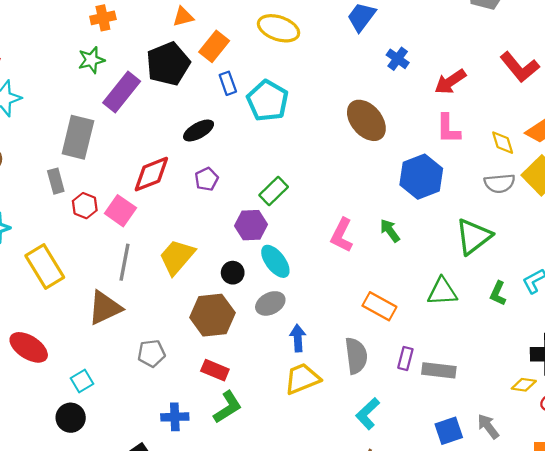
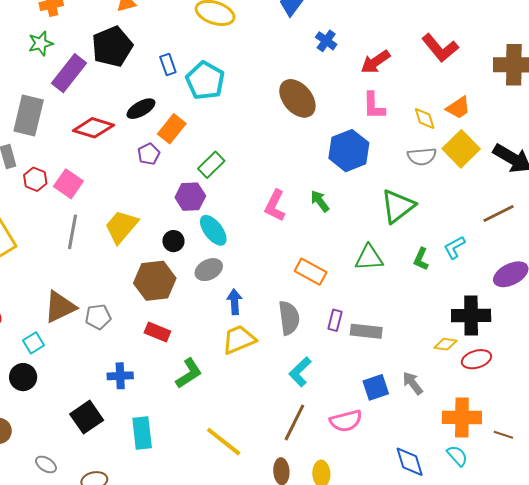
orange rectangle: (214, 46) -> (172, 129), moved
red diamond: (151, 174) -> (93, 128), moved, turned 39
brown triangle: (105, 308) -> (60, 307), moved
green L-shape: (228, 407) -> (189, 373), moved

